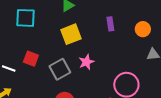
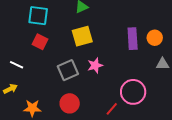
purple rectangle: (110, 24) -> (133, 39), moved, size x1.5
red square: (31, 59) -> (40, 42), moved

